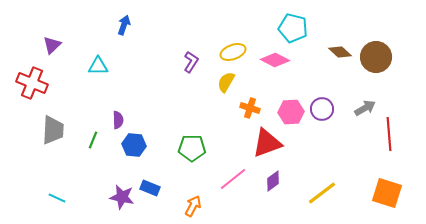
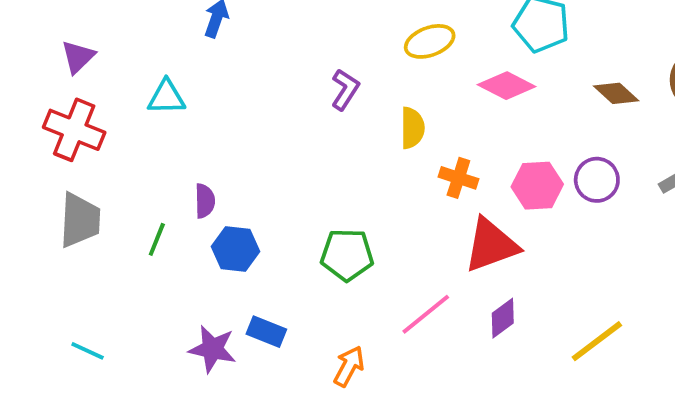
yellow ellipse: (233, 52) -> (430, 41), moved
brown diamond: (340, 52) -> (616, 93), moved
yellow semicircle: (226, 82) -> (412, 128), turned 150
red cross: (32, 83) -> (74, 130), moved

